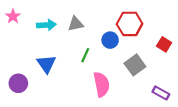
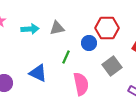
blue triangle: (46, 64) -> (38, 73), moved, turned -30

